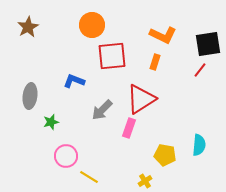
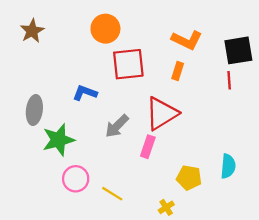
red line: (200, 70) -> (229, 80), turned -42
green star: (51, 122) -> (58, 140), size x1.8
yellow line: (89, 177) -> (112, 194), moved

